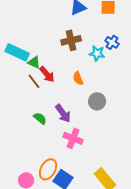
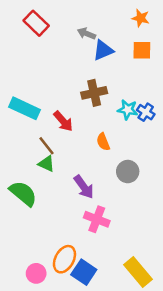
blue cross: (112, 42) -> (146, 112), moved
green triangle: (34, 62) -> (46, 164), moved
red arrow: (47, 74) -> (63, 121), moved
green semicircle: (40, 118) -> (23, 193), moved, size x1.6

